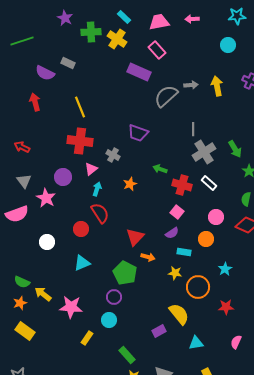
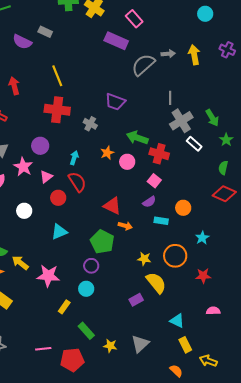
red arrow: (35, 102) -> (14, 86), moved
pink triangle: (91, 169) -> (46, 177), moved
green arrow: (160, 169) -> (137, 138), size x1.5
white rectangle: (209, 183) -> (194, 144), moved
pink circle: (216, 217) -> (127, 162), moved
red triangle: (135, 237) -> (112, 206), turned -48
yellow star: (175, 273) -> (144, 259), moved
pink semicircle: (236, 342) -> (213, 311), turned 64
cyan triangle: (196, 343) -> (177, 321), moved, turned 35
green rectangle: (127, 355) -> (86, 331), moved

